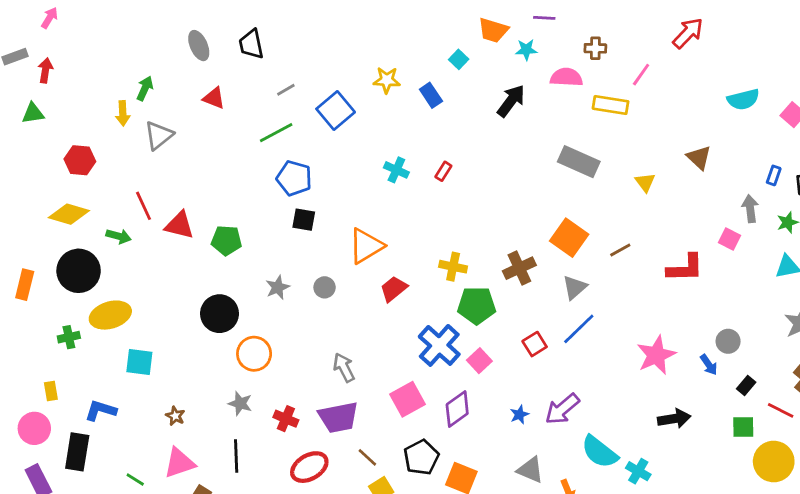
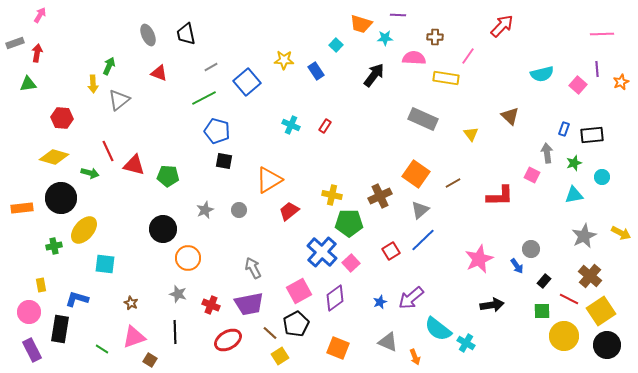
orange rectangle: (25, 285) -> (22, 208), turned 70
yellow ellipse: (110, 315) -> (84, 230), turned -32
black pentagon: (421, 457) -> (296, 324), moved

